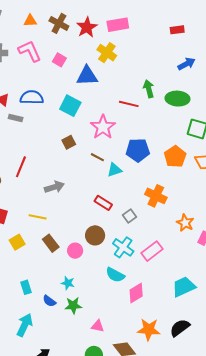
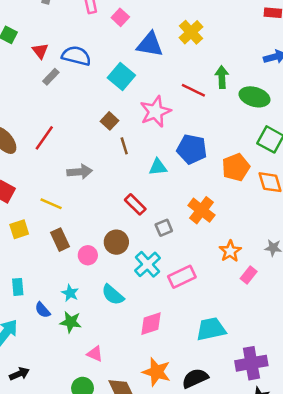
yellow cross: (107, 53) -> (191, 32), moved
gray rectangle: (16, 118) -> (51, 77), turned -72
brown square: (69, 142) -> (110, 121), turned -32
brown line: (97, 157) -> (124, 146), moved, turned 32
cyan semicircle: (115, 275) -> (113, 295), moved

